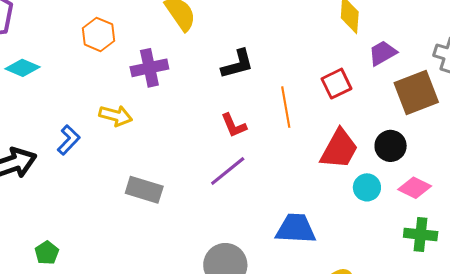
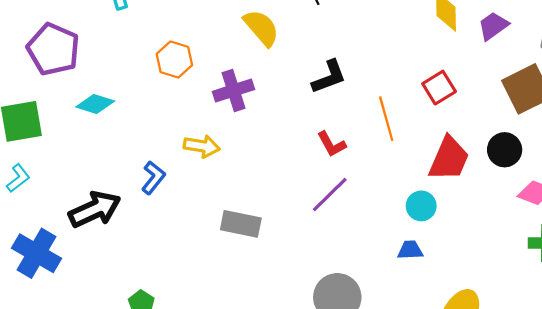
purple trapezoid: (383, 53) -> (493, 26), moved
cyan circle: (367, 187) -> (421, 206), moved
blue trapezoid: (296, 229) -> (410, 250), size x0.6

